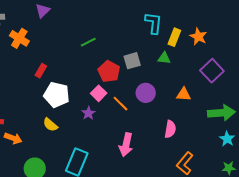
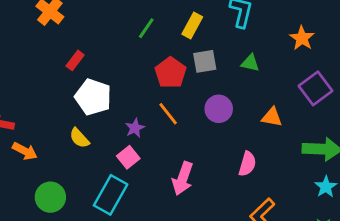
yellow rectangle: (174, 37) -> (192, 25), moved
green line: (88, 42) -> (146, 28), turned -35
pink square: (99, 93) -> (128, 157), moved
orange line: (121, 104) -> (168, 114), moved

